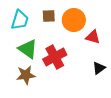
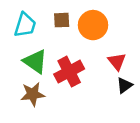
red triangle: (93, 37) -> (117, 62), moved, turned 35

